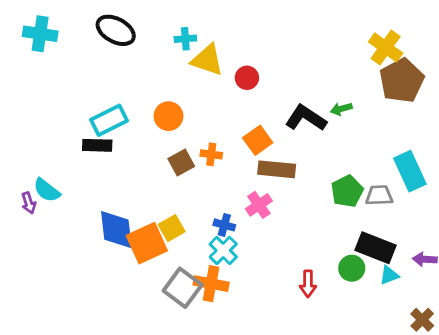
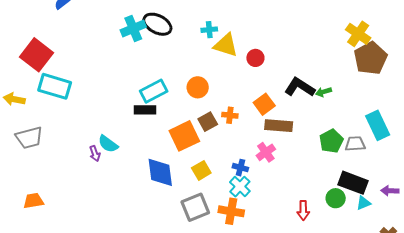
cyan cross: (40, 34) -> (133, 29), moved, turned -30
green arrow: (341, 109) -> (324, 92), moved
orange square: (147, 243) -> (184, 136), moved
gray square: (183, 288) -> (195, 207), moved, turned 32

